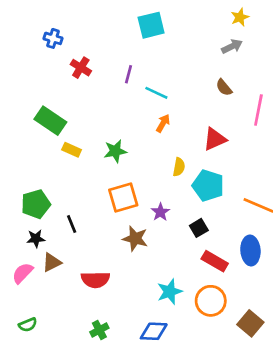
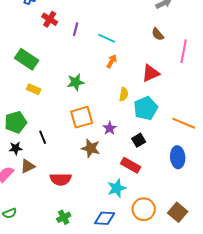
purple line: (129, 74) -> (76, 29), moved
yellow rectangle: (72, 150) -> (34, 89), moved
cyan pentagon: (208, 186) -> (146, 108), turned 30
red rectangle: (215, 261) -> (131, 165), moved
orange circle: (211, 301) -> (144, 209), moved

